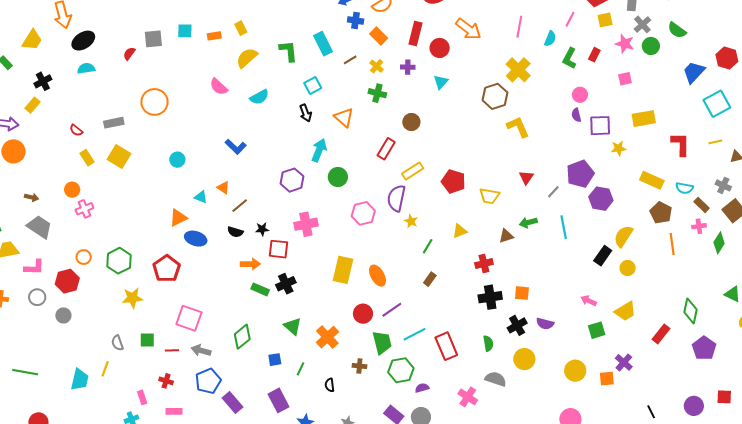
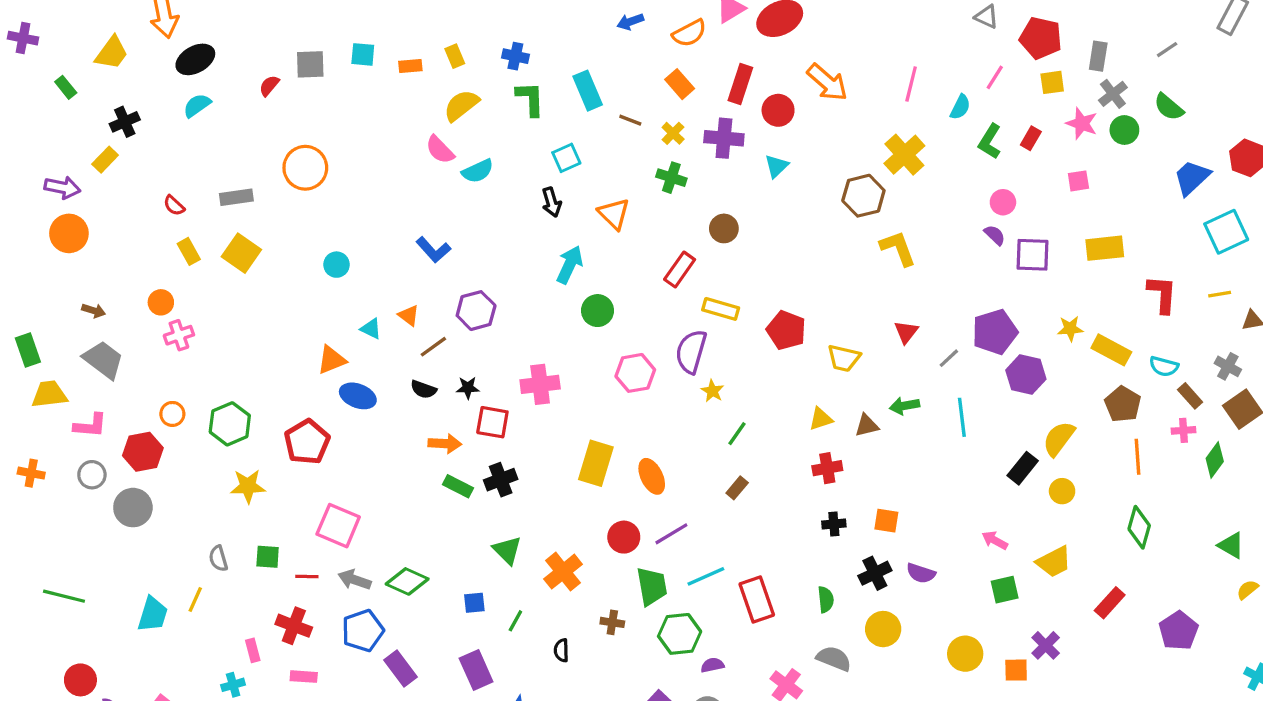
blue cross: (356, 20) -> (515, 56), moved
brown line: (350, 60) -> (630, 120), turned 48
purple cross: (408, 67) -> (724, 138), size x1.6
cyan semicircle: (86, 68) -> (197, 105), turned -30
pink semicircle: (219, 87) -> (440, 150), moved
purple semicircle: (576, 115) -> (995, 235), turned 144
yellow star: (619, 148) -> (1070, 329), moved
yellow rectangle: (413, 171) -> (721, 309), turned 45
purple hexagon: (292, 180) -> (476, 311), moved
yellow triangle: (460, 231) -> (821, 419), moved
black cross: (490, 297) -> (834, 524), size x0.6
green diamond: (691, 311) -> (1139, 527), moved
gray circle: (63, 315) -> (133, 508), size x1.5
green diamond: (242, 337) -> (407, 581), moved, turned 60
red cross: (166, 381) -> (294, 626), size x1.5

